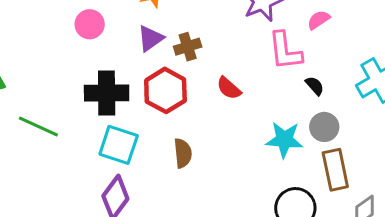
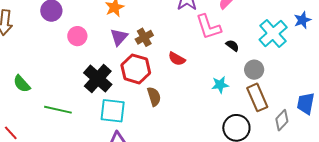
black cross: (107, 93) -> (98, 79), turned -36
gray circle: (324, 127) -> (254, 70), moved
cyan star: (284, 140) -> (220, 85), size x0.7
brown semicircle: (183, 153) -> (154, 97), moved

